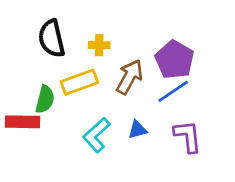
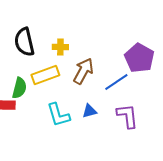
purple pentagon: (175, 60) -> (139, 58), moved
cyan L-shape: (97, 135) -> (58, 115), turned -64

